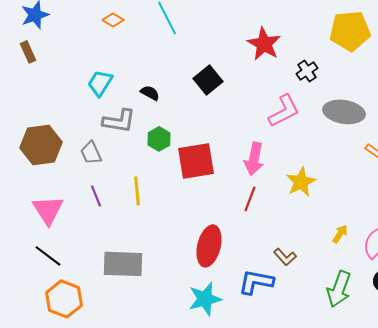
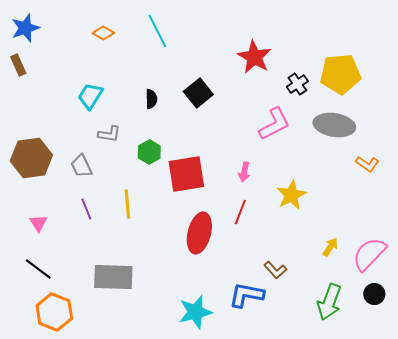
yellow pentagon: (350, 31) -> (340, 74), moved
black semicircle: (150, 93) -> (151, 99), moved, turned 60
gray L-shape: (119, 121) -> (109, 134), size x0.7
pink arrow: (254, 159) -> (244, 172), size x0.6
pink triangle: (48, 210) -> (38, 223), size x0.6
red ellipse: (209, 246) -> (199, 233), moved

